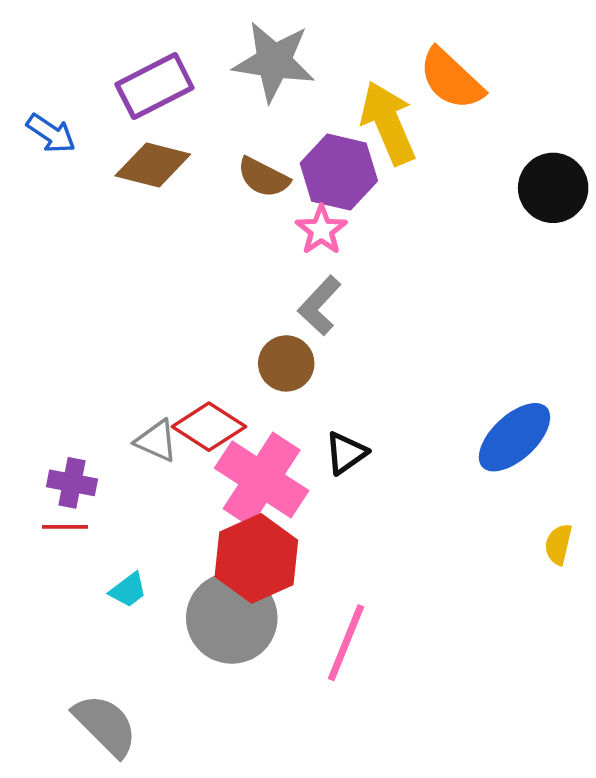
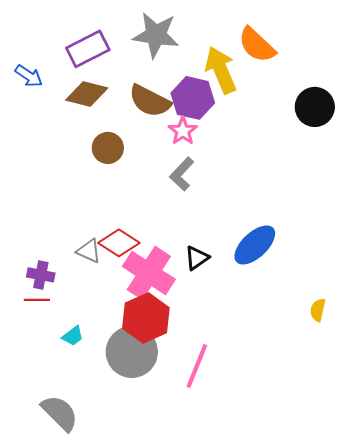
brown semicircle: (263, 177) -> (150, 101), size x1.4
brown circle: (286, 363) -> (108, 148), moved
blue ellipse: (514, 437) -> (255, 245), moved

